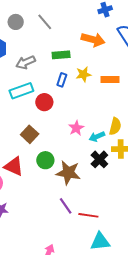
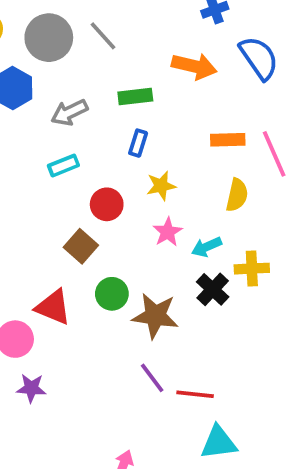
gray circle: (16, 22) -> (49, 38), size x1.6
yellow star: (83, 74) -> (161, 186), moved
cyan rectangle: (21, 91) -> (63, 166), size x0.7
red circle: (44, 102) -> (107, 204), moved
yellow semicircle: (115, 126) -> (237, 195), moved

